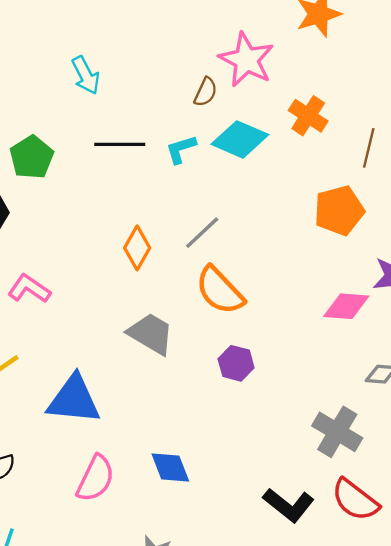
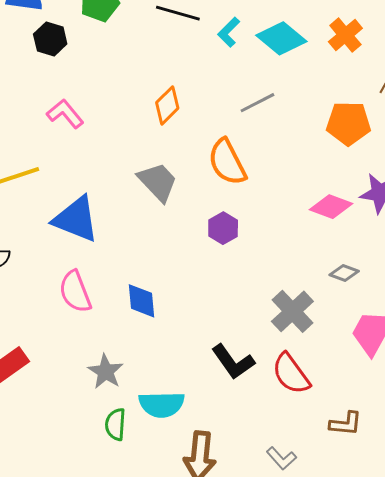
cyan L-shape: (181, 149) -> (229, 32), turned -44
gray line: (202, 233) -> (257, 103), moved
pink semicircle: (96, 478) -> (75, 292), turned 117

